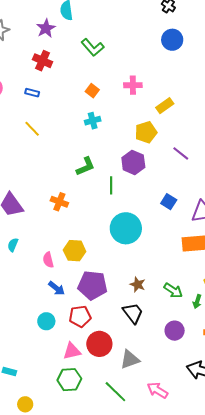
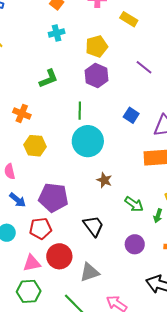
yellow rectangle: (165, 106) -> (129, 19), turned 66
yellow pentagon: (146, 132) -> (97, 46), moved
green line: (111, 185) -> (80, 111), moved
yellow hexagon: (75, 251) -> (35, 146), moved
brown star: (138, 284) -> (104, 180), moved

